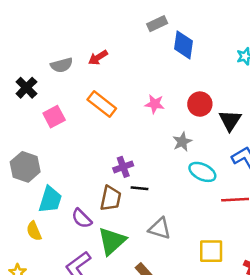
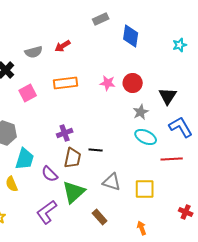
gray rectangle: (157, 24) -> (101, 19), moved
orange rectangle: (102, 104) -> (66, 83), turned -45
red circle: (200, 104) -> (133, 83), moved
gray star: (182, 142) -> (141, 112), moved
purple cross: (123, 167) -> (65, 133), moved
yellow square: (211, 251) -> (145, 189), moved

